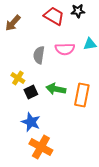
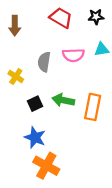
black star: (78, 11) -> (96, 17), moved
brown arrow: (13, 23) -> (15, 26), turned -42
yellow cross: (18, 78) -> (16, 77), moved

